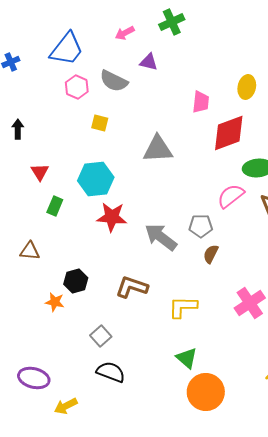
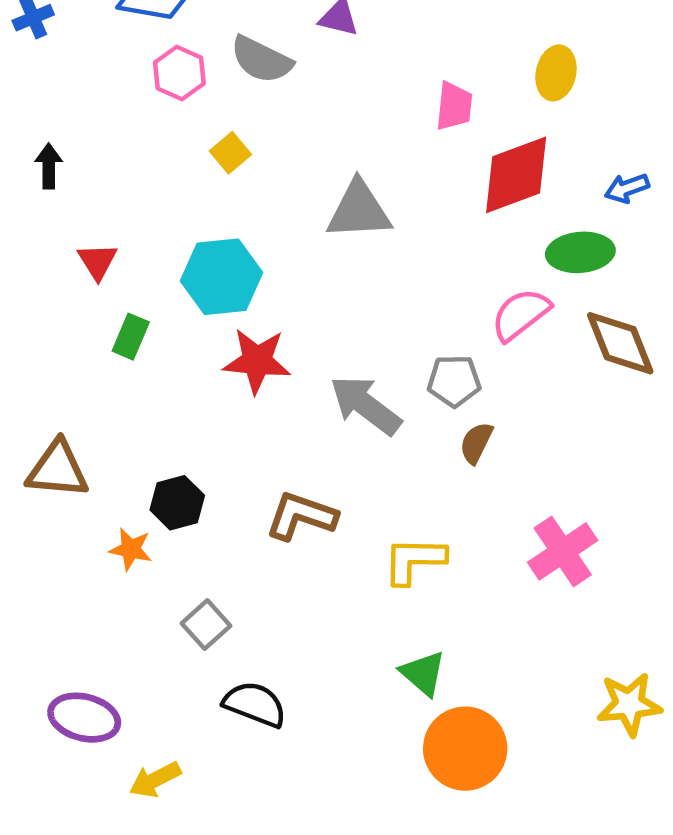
yellow square: (100, 123) -> (230, 153), turned 36
brown triangle: (30, 251) -> (58, 469), moved, size x1.4
gray square: (101, 336) -> (206, 625), moved

